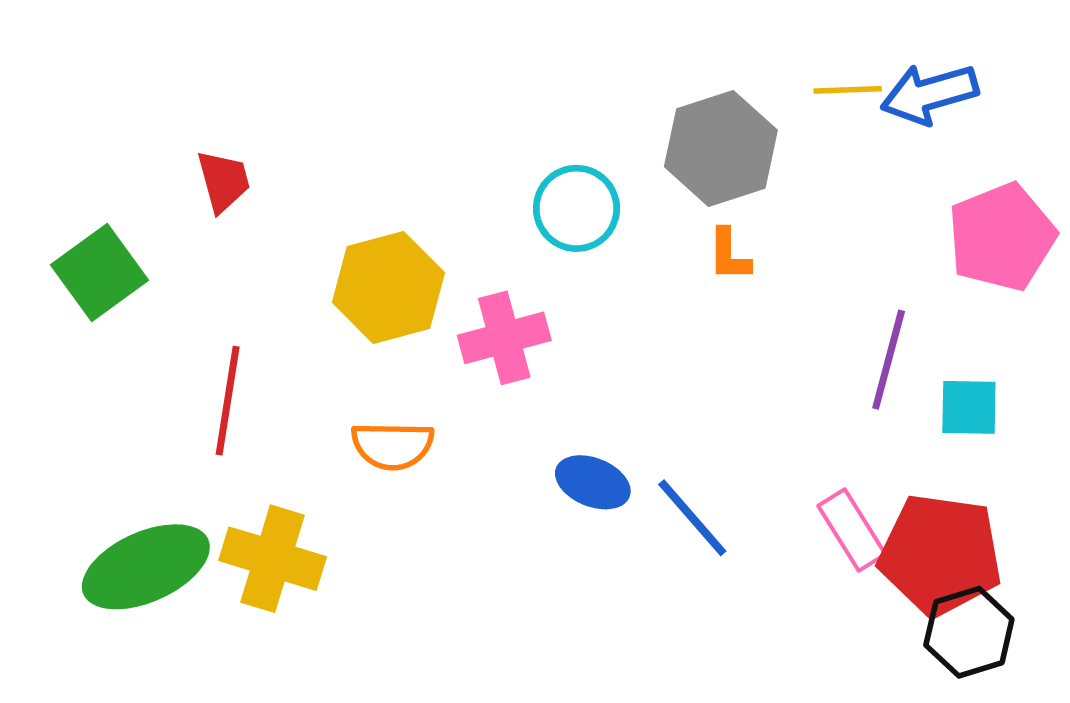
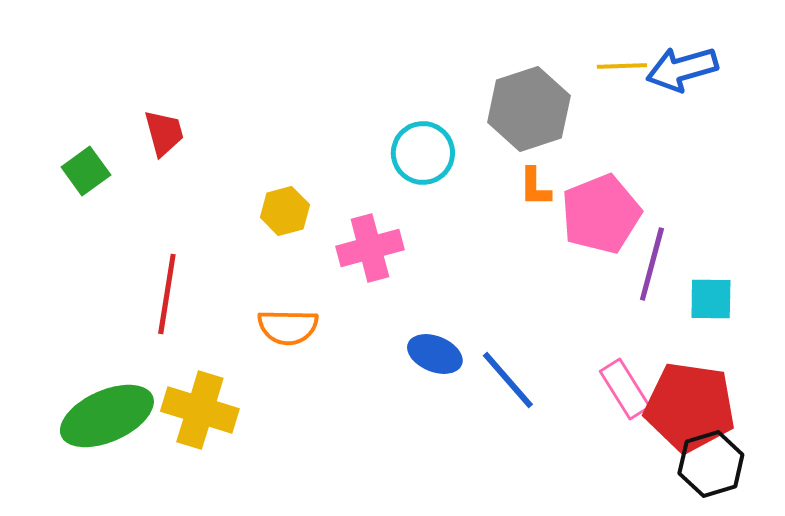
pink pentagon: (1002, 237) -> (601, 214), moved
green square: (99, 272) -> (86, 171), moved, size x0.7
yellow hexagon: (388, 287) -> (285, 211), size x0.6

